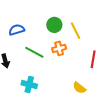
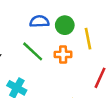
blue semicircle: (17, 30) -> (39, 21), moved

